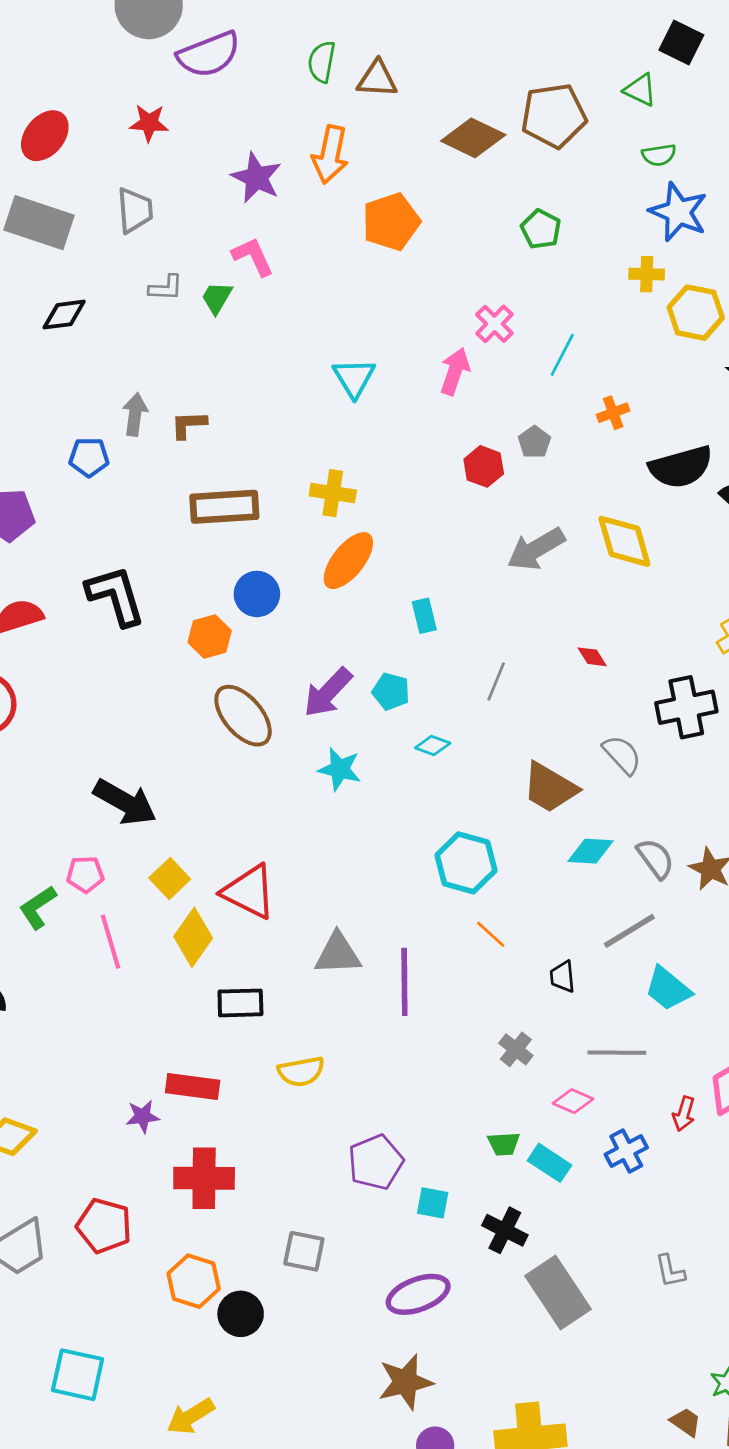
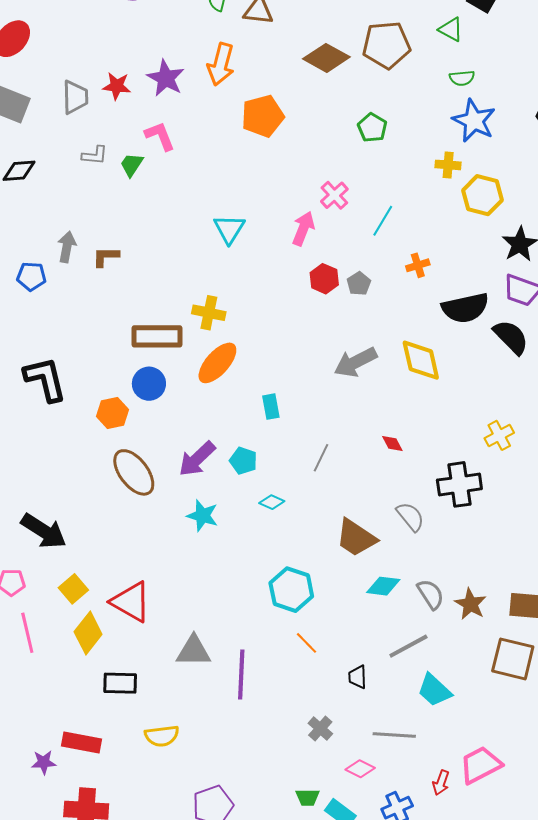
red star: (149, 123) -> (117, 86), moved
red hexagon: (484, 466) -> (324, 279), moved
brown rectangle: (224, 507) -> (157, 336), moved

